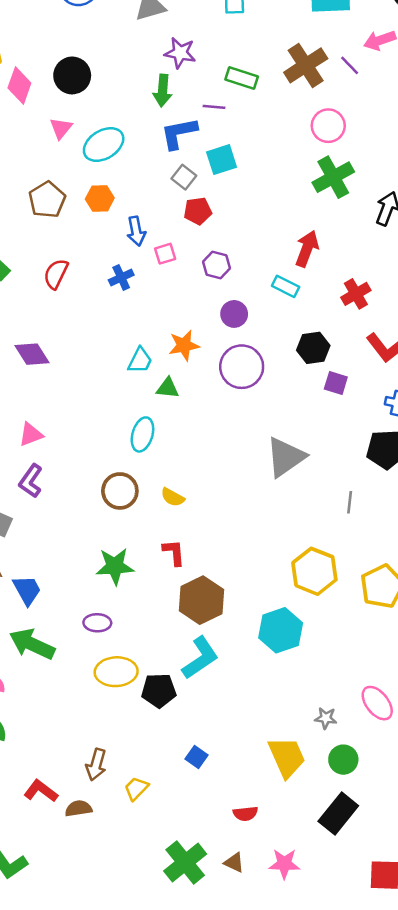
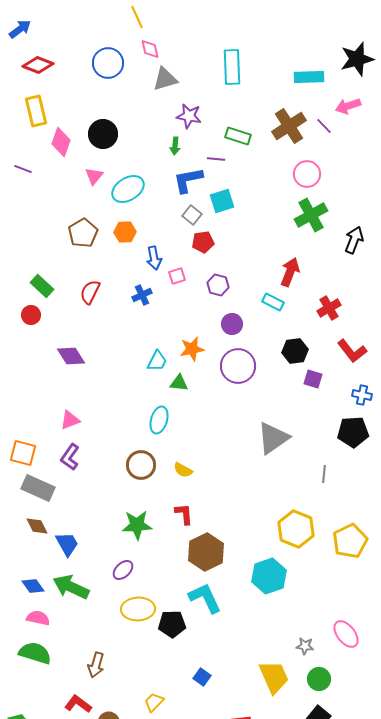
green arrow: (163, 91) -> (175, 146), size x0.7
purple ellipse: (97, 623) -> (123, 570), turned -45
cyan L-shape: (200, 658) -> (205, 598), turned -81
brown arrow: (96, 765) -> (96, 665), moved

